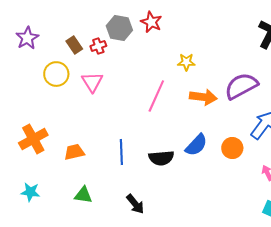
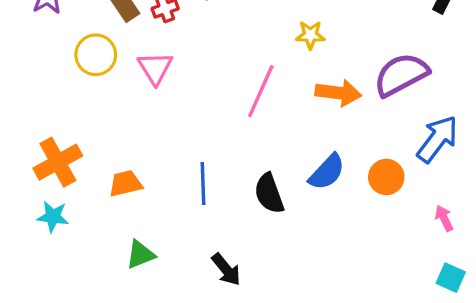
black semicircle: (161, 158) -> (269, 193), turned 75
cyan star: (30, 192) -> (53, 217), moved
green triangle: (83, 195) -> (140, 255), turned -30

